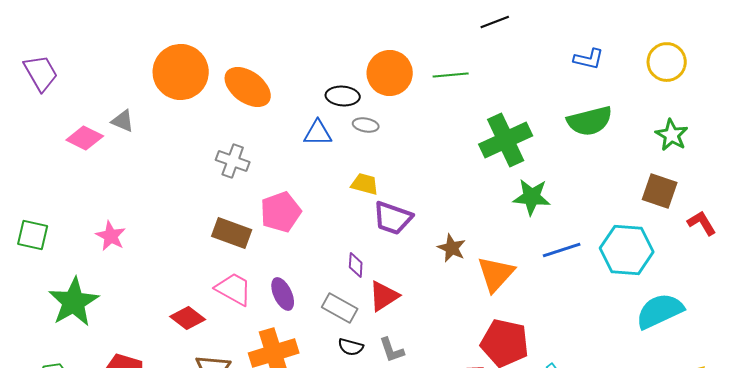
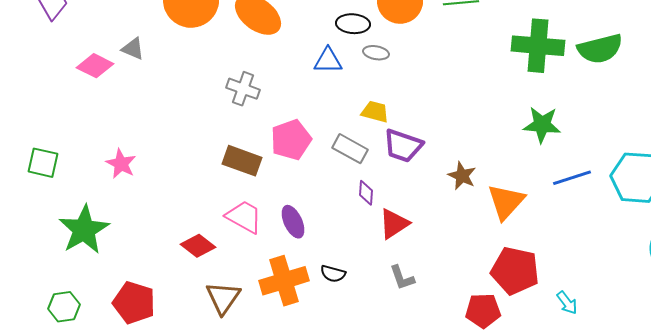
green cross: (506, 140) -> (538, 46), moved, turned 30
gray rectangle: (340, 308) -> (350, 149), moved
black semicircle: (351, 347) -> (333, 274), moved

